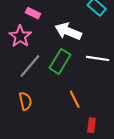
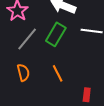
orange line: (75, 99) -> (58, 73), moved

